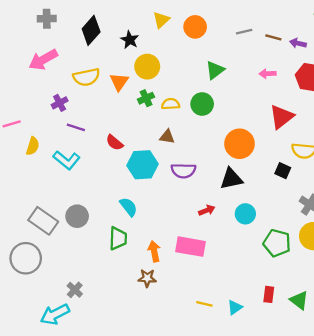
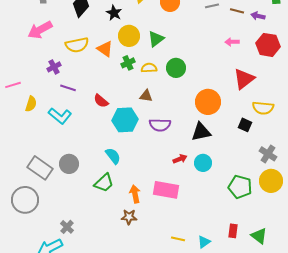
green triangle: (215, 70) -> (156, 39), moved
orange triangle: (119, 82) -> (105, 49), turned -30
cyan circle: (245, 214) -> (203, 163), moved
green trapezoid: (118, 238) -> (104, 183), turned 45

